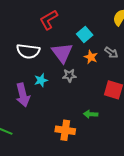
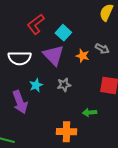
cyan square: (85, 34) -> (63, 33), moved
gray star: (69, 75) -> (64, 85), moved

